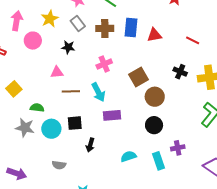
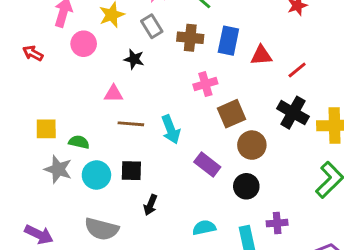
red line: (193, 40) -> (297, 70), moved, turned -72
pink cross: (104, 64) -> (205, 84), moved
black cross: (180, 72) -> (293, 113), size x1.5
yellow square: (14, 89) -> (46, 129), moved, turned 35
purple rectangle: (112, 115) -> (207, 164), moved, turned 36
gray semicircle: (59, 165) -> (102, 229), size x1.6

